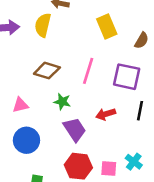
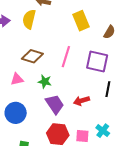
pink triangle: (20, 105) -> (17, 79), moved
red arrow: (106, 114) -> (81, 101), moved

